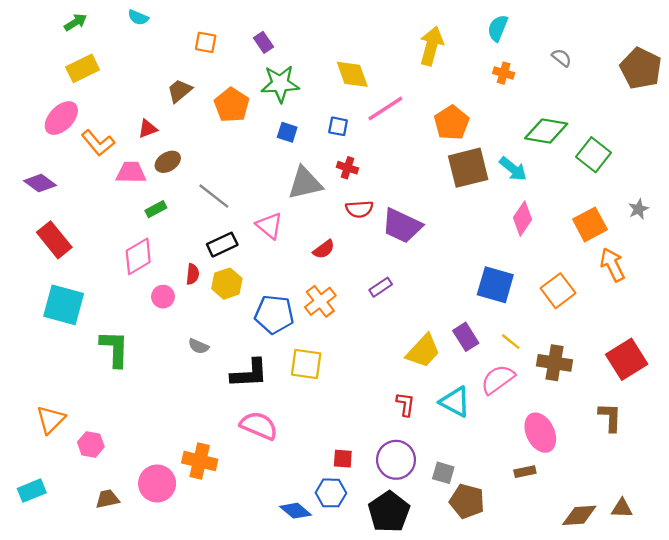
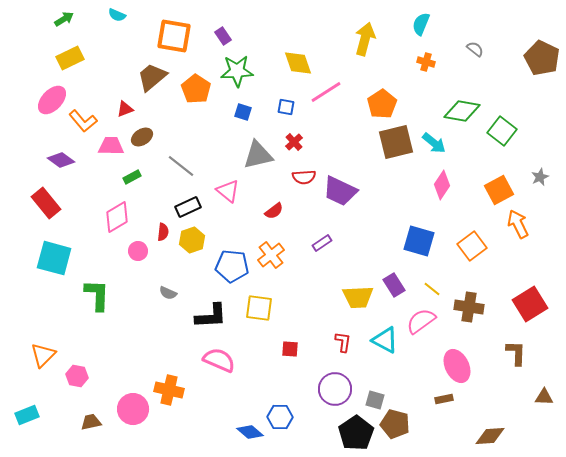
orange square: (206, 42) -> (174, 36), size x1.8
brown trapezoid: (180, 91) -> (152, 77), size x1.4
red cross: (348, 168) -> (294, 142), turned 30
purple diamond: (40, 183) -> (61, 160), moved
yellow trapezoid: (423, 351) -> (358, 297), turned 44
red square: (343, 459) -> (290, 349), moved
brown triangle: (622, 508) -> (544, 397), moved
black pentagon: (389, 512) -> (356, 433), moved

